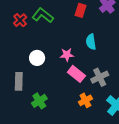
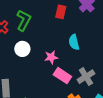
green L-shape: (43, 15) -> (24, 20), turned 85
white circle: (37, 58) -> (22, 49), moved

